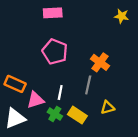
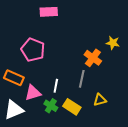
yellow star: (122, 16) -> (113, 43), moved
pink pentagon: (55, 52) -> (33, 50), moved

